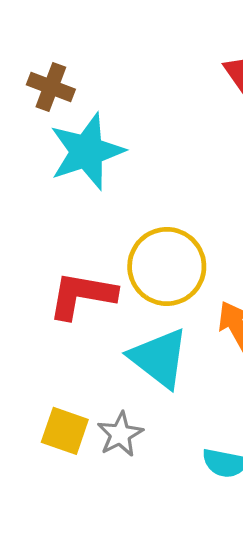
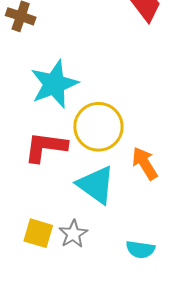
cyan star: (87, 151) -> (54, 84), moved

